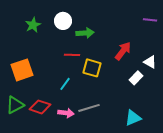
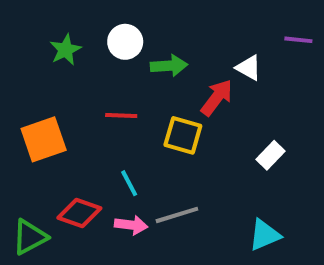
red arrow: (123, 51) -> (217, 98), moved
red line: (72, 55) -> (121, 115), moved
white triangle: (150, 62) -> (249, 68), moved
cyan line: (65, 84) -> (129, 183), moved, turned -64
green triangle: (15, 105) -> (30, 237), moved

